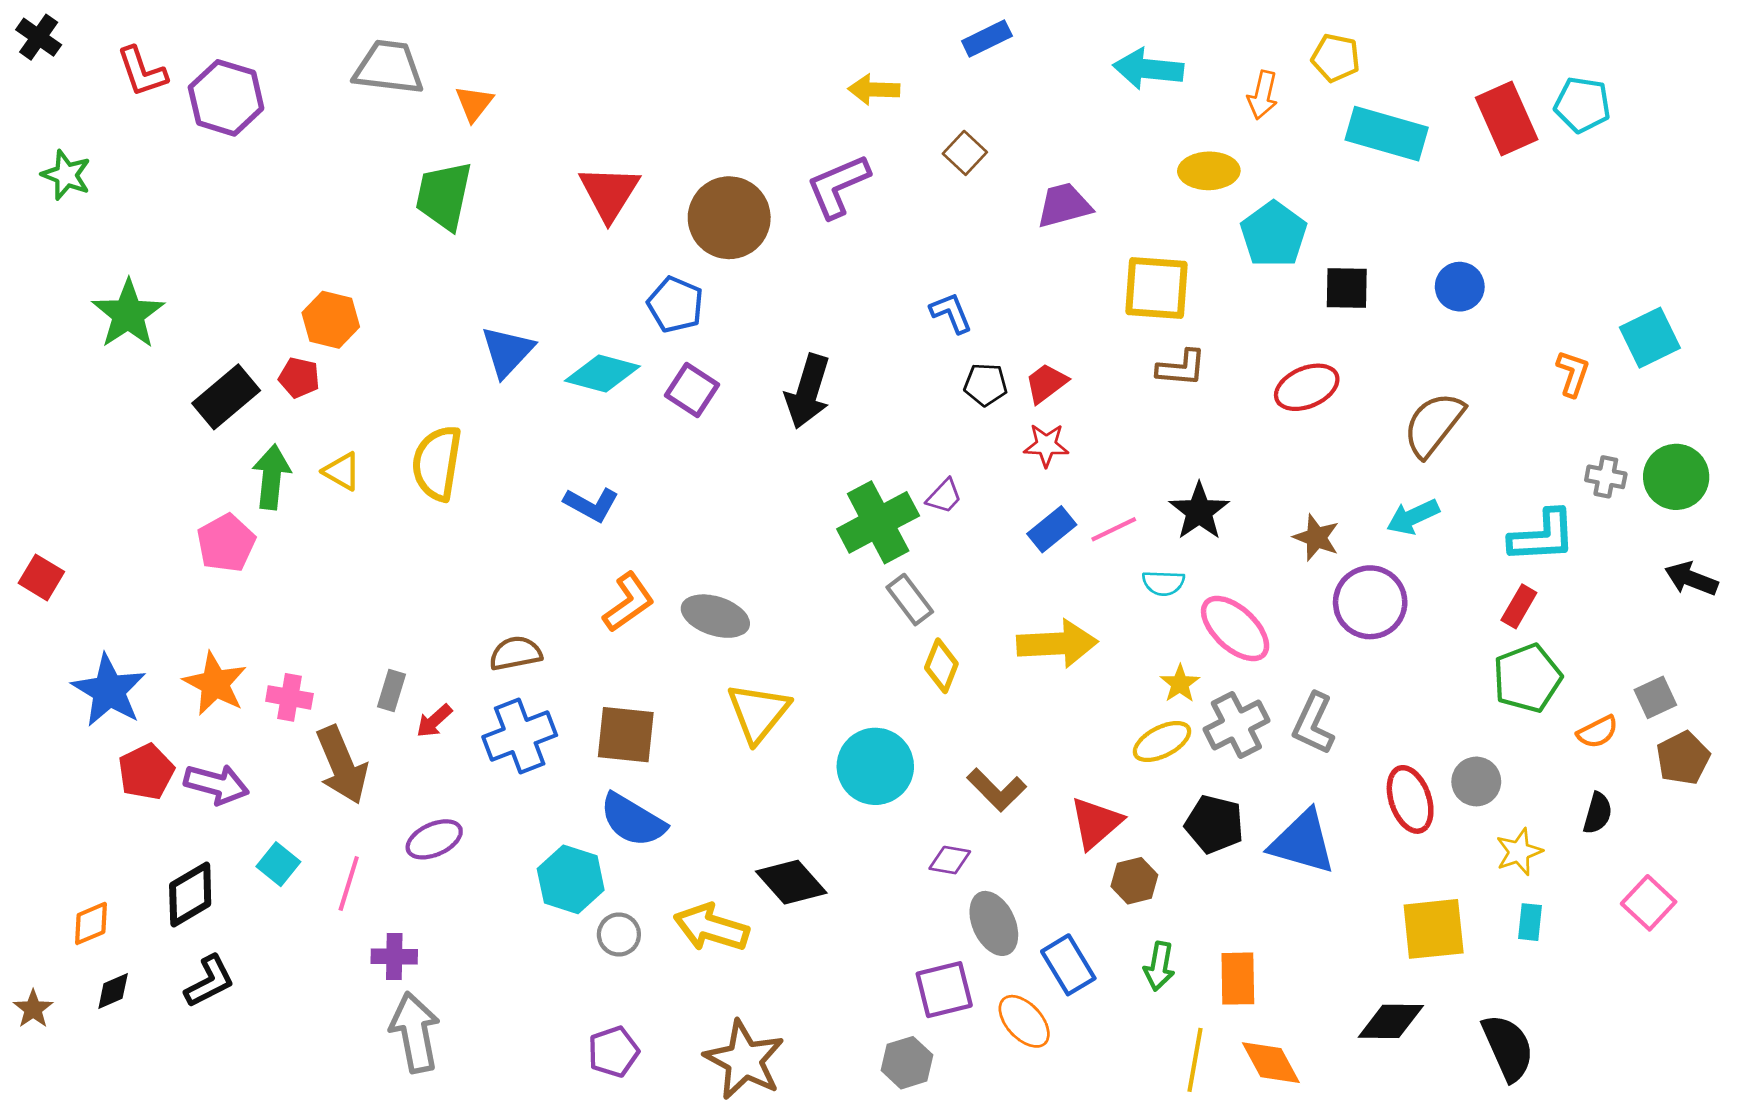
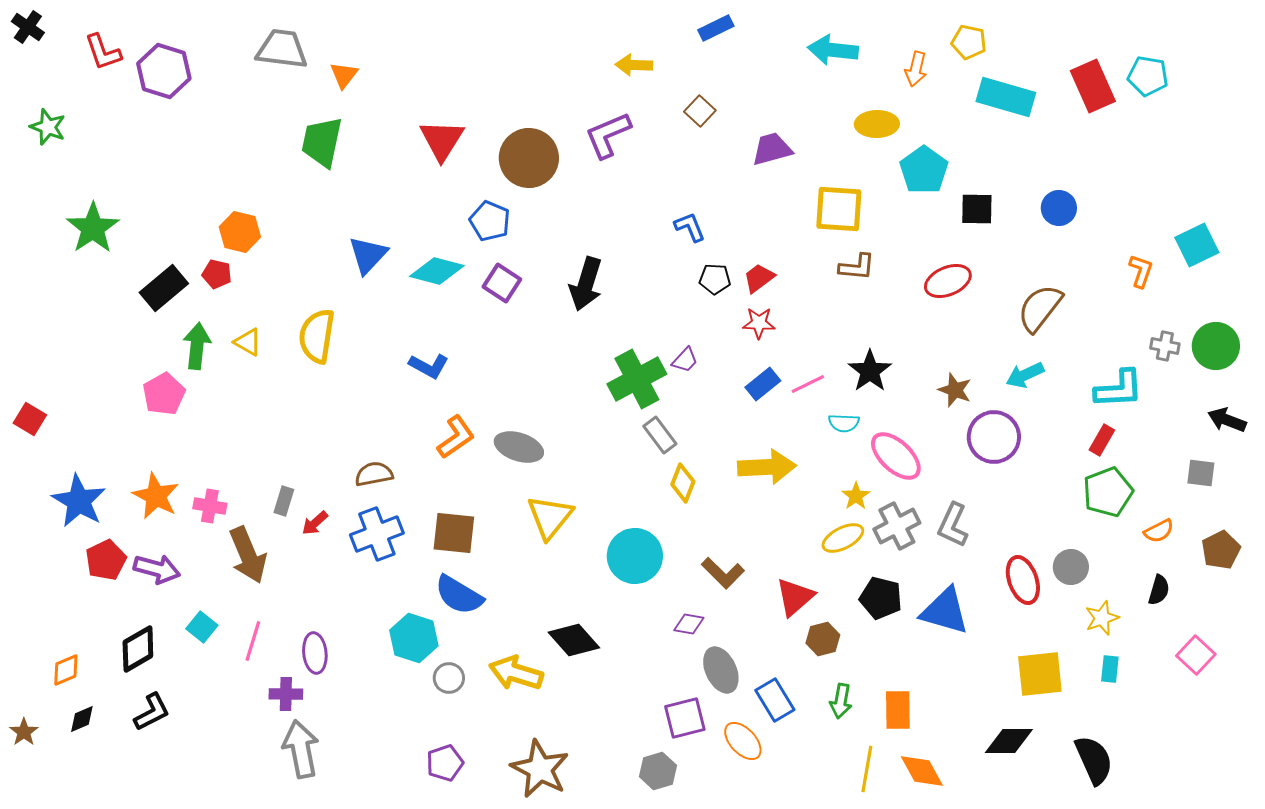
gray square: (1655, 697) -> (1201, 473), moved, turned 32
purple ellipse: (434, 839) -> (315, 653), moved, turned -72

